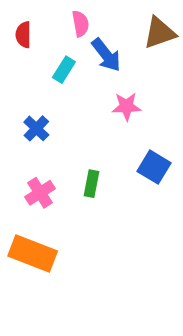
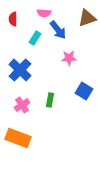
pink semicircle: (80, 24) -> (44, 13), turned 104
blue cross: (36, 128) -> (20, 70), size x1.6

